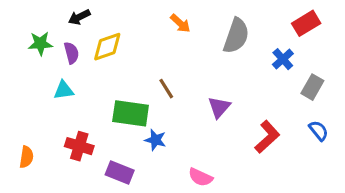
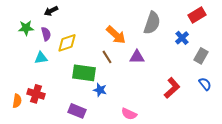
orange arrow: (180, 23) -> (116, 35), moved, size x1.5
yellow diamond: (107, 47) -> (67, 43), moved
purple triangle: (219, 107) -> (137, 57), moved, turned 49
red cross: (79, 146) -> (36, 94), moved

